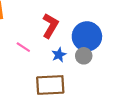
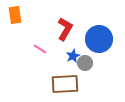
gray circle: (84, 56) -> (85, 63), moved

